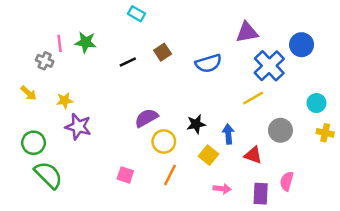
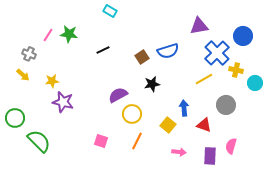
pink line: (60, 43) -> (48, 35), turned 40
brown square: (163, 52) -> (142, 57), moved
gray cross: (45, 61) -> (29, 54), moved
black star: (196, 124) -> (152, 84), moved
yellow cross: (325, 133) -> (236, 70), moved
green circle: (33, 143) -> (15, 118), moved

